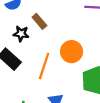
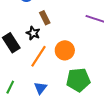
black star: (21, 34) -> (33, 33), moved

